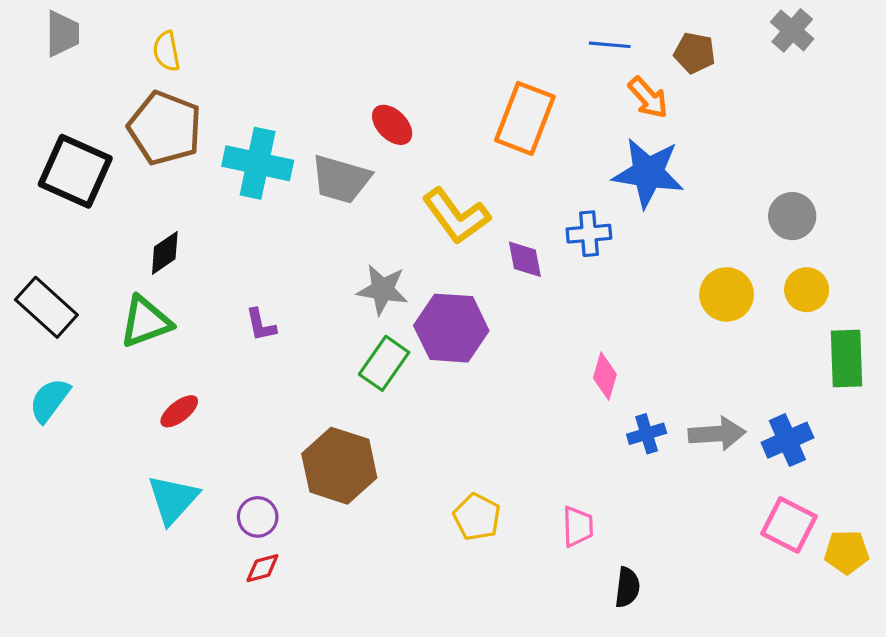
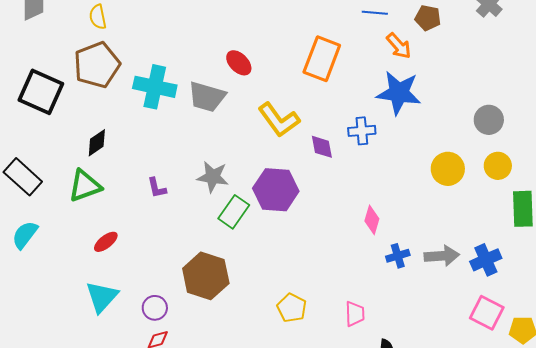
brown pentagon: (165, 128) -> (97, 65), turned 30
gray star: (382, 290) -> (213, 177), moved

